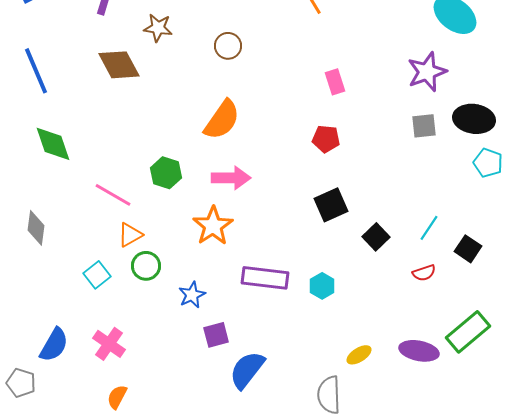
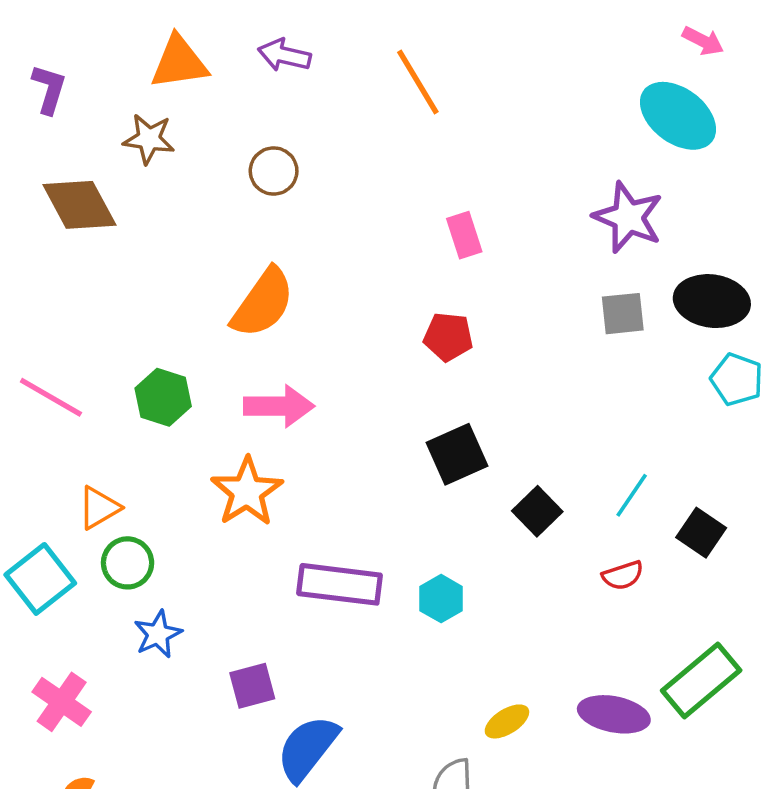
purple star: (427, 72) -> (628, 217), turned -30
pink line: (113, 195) -> (51, 397), moved
cyan square: (97, 275) -> (40, 579), size x1.4
blue star: (192, 295) -> (158, 634), moved

